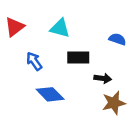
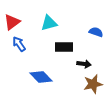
cyan triangle: (60, 28) -> (49, 23), turned -30
blue arrow: (34, 61) -> (19, 44), moved

